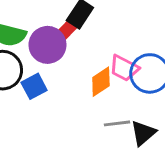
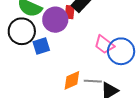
red rectangle: (66, 31) -> (70, 12), turned -48
orange diamond: (101, 82) -> (72, 80), moved

